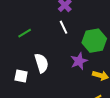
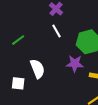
purple star: (79, 61) -> (75, 64), turned 30

